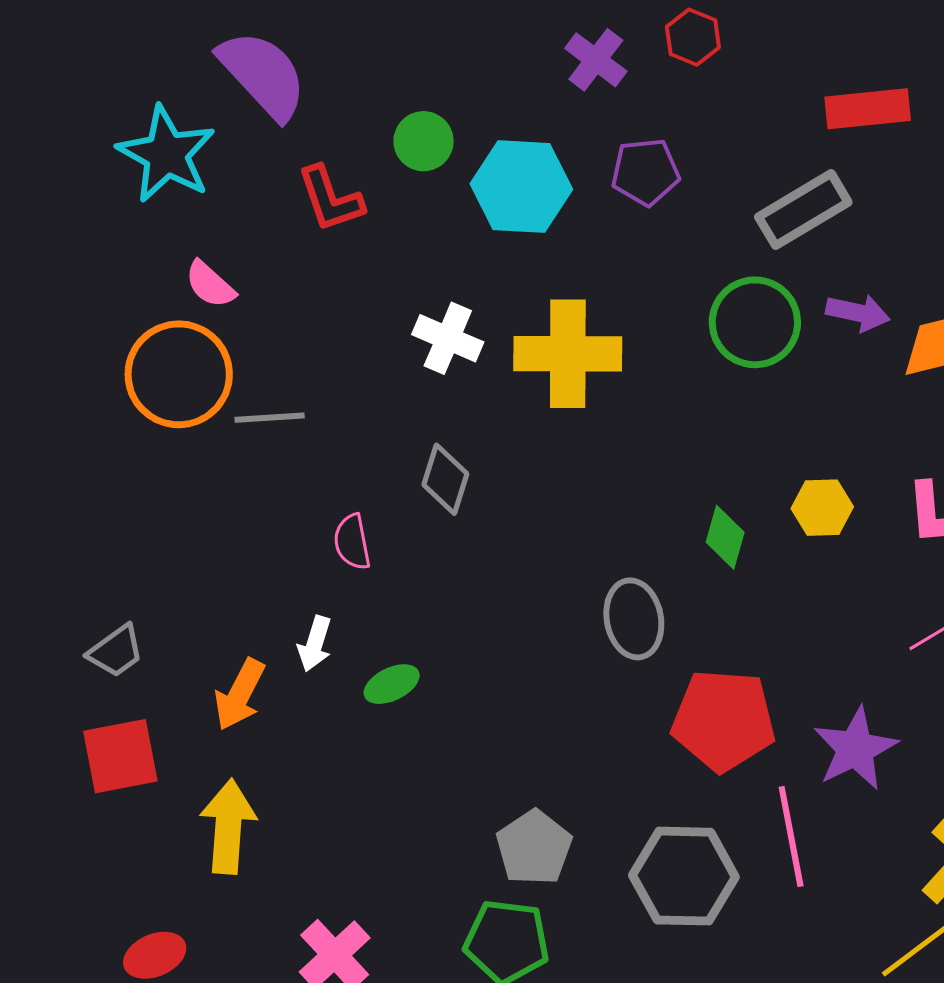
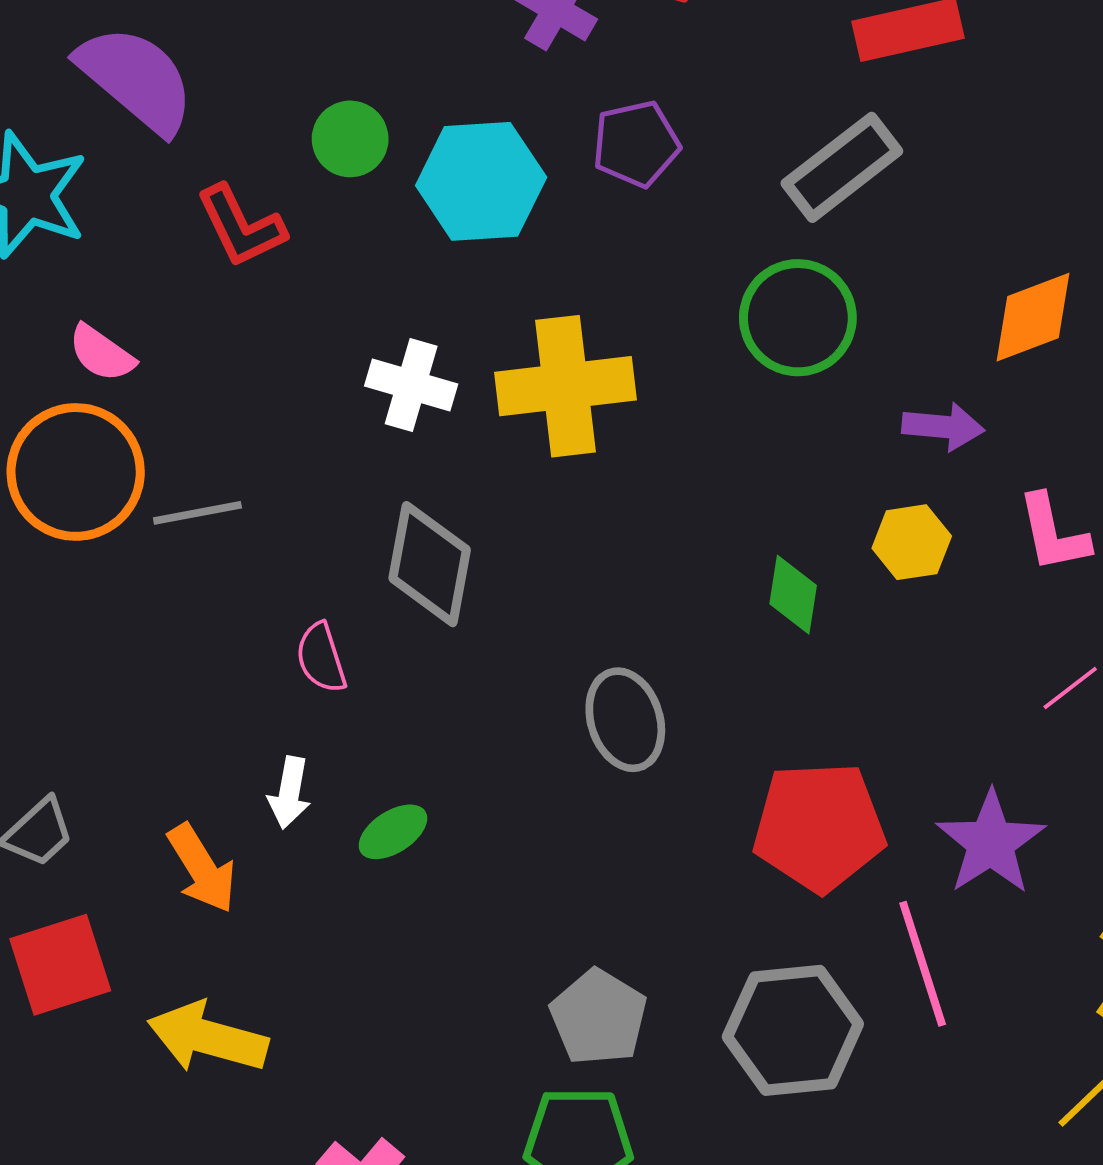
purple arrow: (858, 313) -> (943, 427), moved
gray diamond: (445, 479) -> (430, 564), size x1.4
gray ellipse: (634, 619) -> (625, 720), moved
orange arrow: (240, 695) -> (202, 868), turned -52
yellow arrow: (228, 827) -> (208, 1037), turned -72

